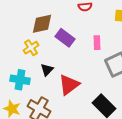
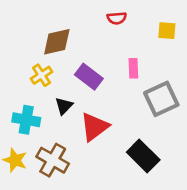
purple rectangle: (65, 38) -> (89, 77), moved

